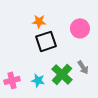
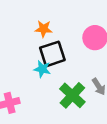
cyan star: (38, 80) -> (42, 69), moved

